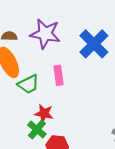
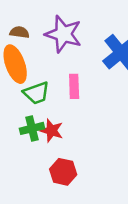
green cross: (37, 129) -> (32, 128), moved, turned 30

